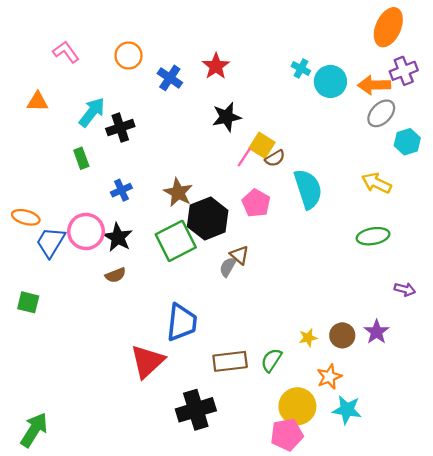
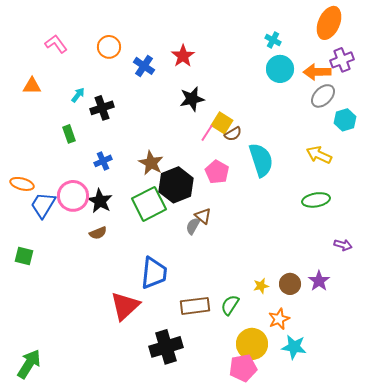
cyan cross: (301, 68) -> (273, 40), moved
cyan arrow: (92, 112) -> (78, 95), size x0.6

